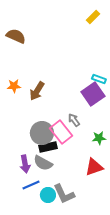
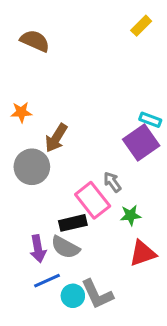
brown semicircle: (16, 36) -> (35, 41), moved
orange star: (14, 86) -> (21, 112), moved
gray circle: (42, 133) -> (32, 167), moved
green star: (99, 138) -> (131, 215), moved

